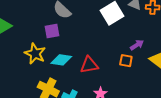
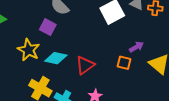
purple square: (52, 31) -> (48, 27), turned 35
red triangle: (89, 65) -> (85, 65), turned -30

